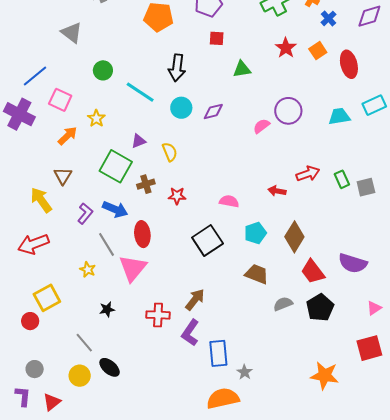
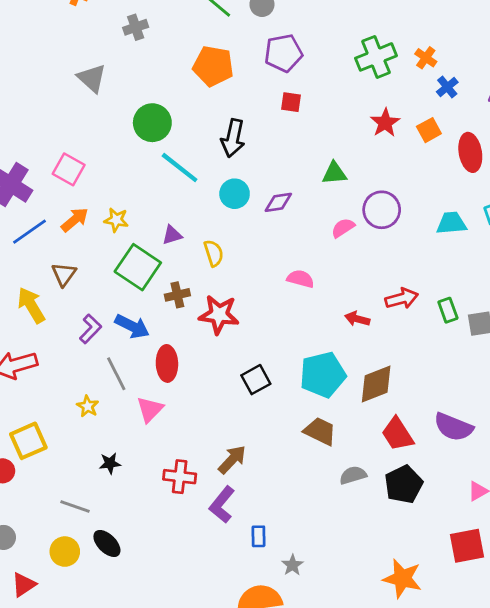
green triangle: (242, 69) -> (334, 173), moved
green circle: (103, 70) -> (152, 123), moved, size x1.4
blue line: (35, 76) -> (30, 232), moved
yellow star: (96, 118) -> (116, 220), moved, turned -30
red star: (177, 196) -> (219, 315), size x1.6
pink semicircle: (229, 201) -> (301, 279), moved
cyan pentagon: (255, 233) -> (323, 375), size x1.5
brown diamond: (294, 237) -> (376, 384), turned 32
black square: (207, 241) -> (256, 380), size x0.7
pink triangle: (133, 268) -> (150, 409), size x0.7
gray line: (84, 343) -> (75, 507), turned -35
blue rectangle: (218, 353) -> (258, 536), size x0.6

